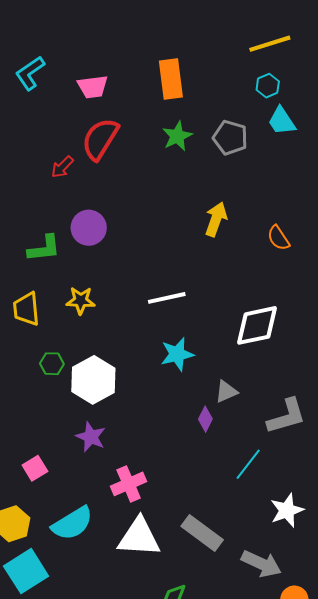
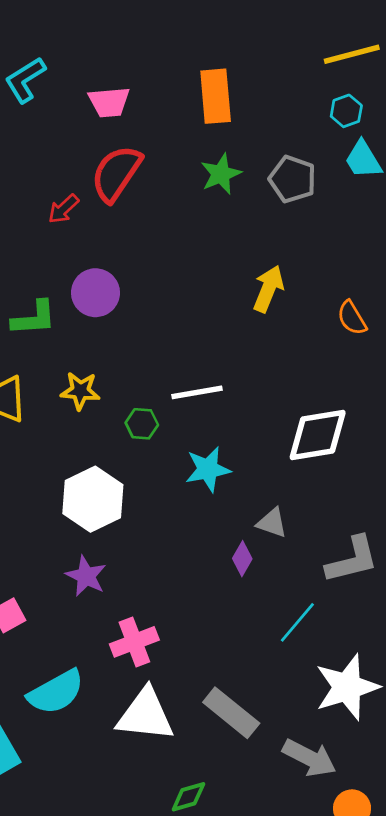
green hexagon: (52, 364) -> (142, 424), moved
gray triangle: (226, 392) -> (272, 523), turned 40
white star: (287, 510) -> (347, 687), size x1.4

